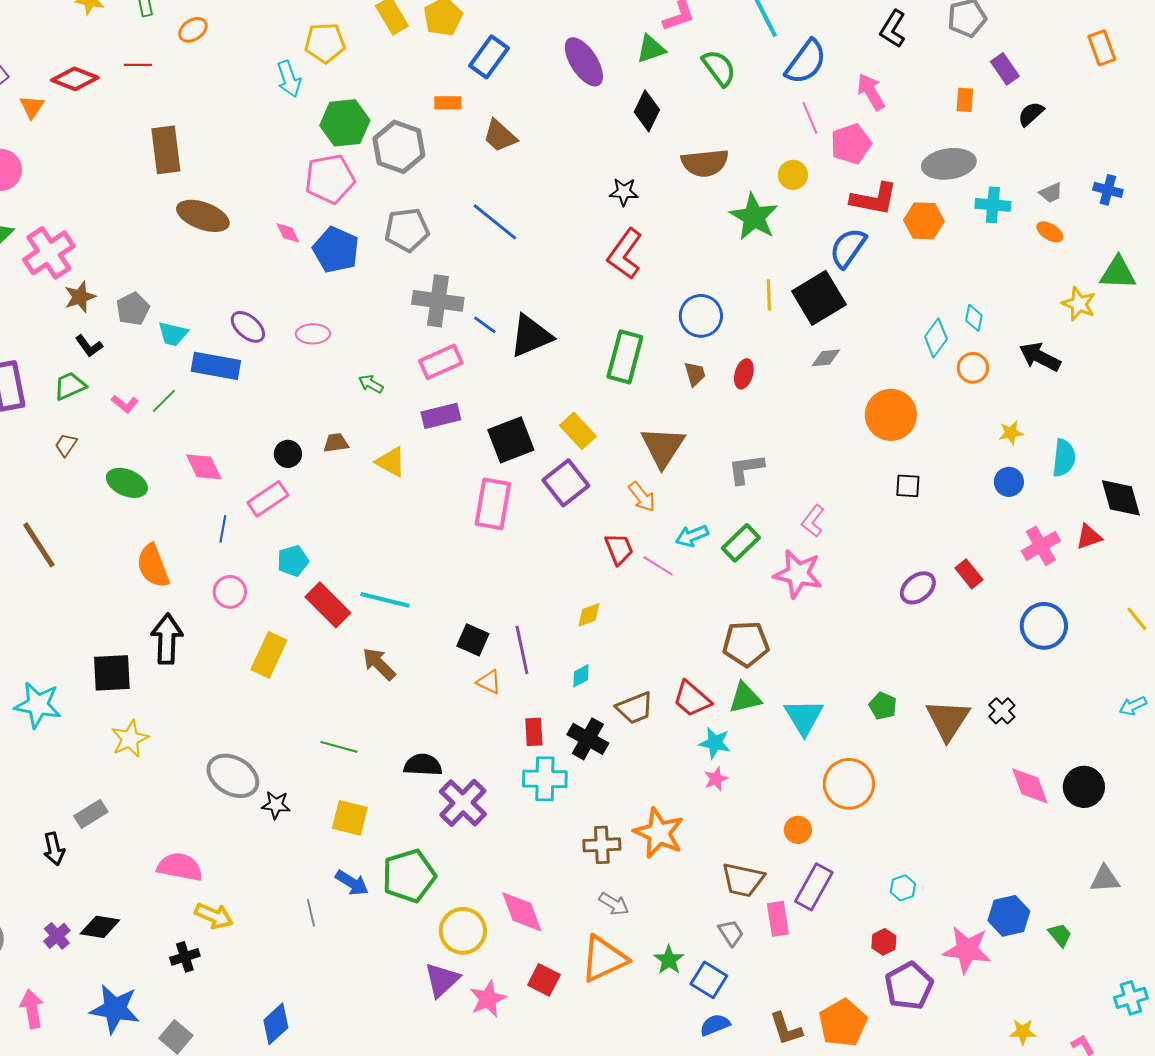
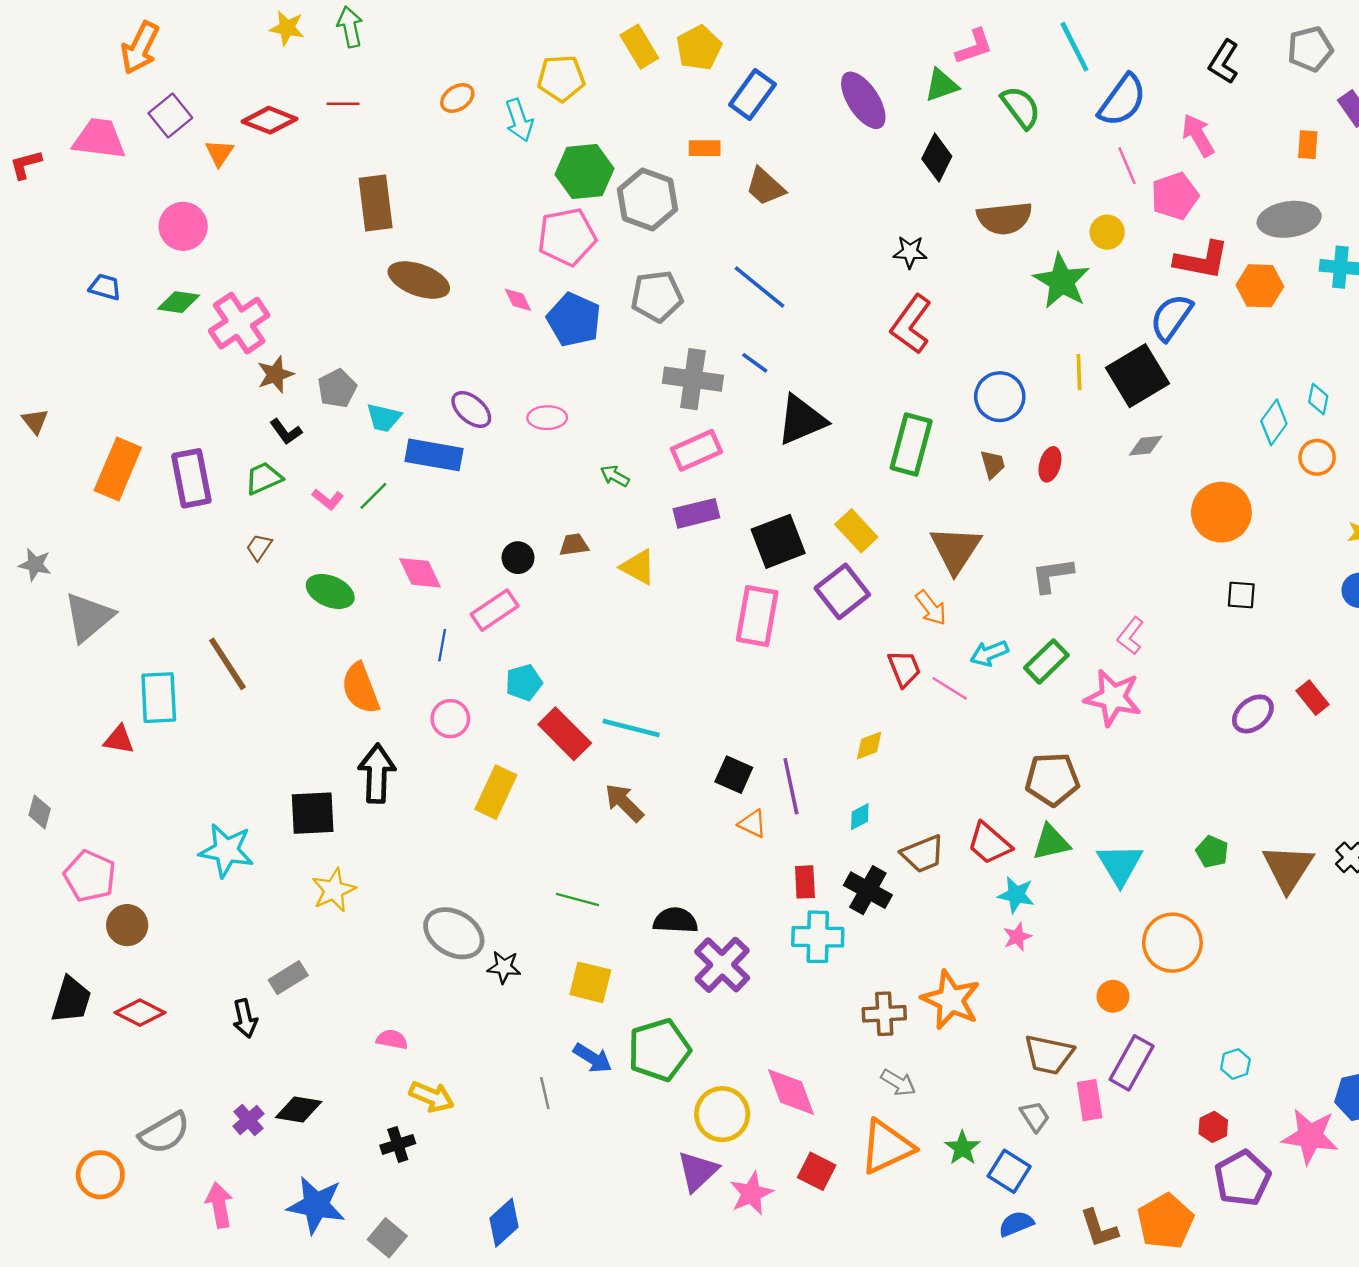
orange ellipse: (193, 30) -> (457, 98), moved
blue line: (485, 325) -> (755, 363), moved
pink semicircle: (180, 867) -> (392, 1039), size x0.6

